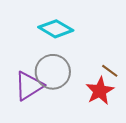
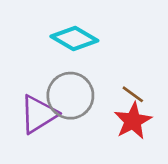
brown line: (110, 71) -> (133, 94), moved

